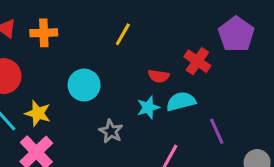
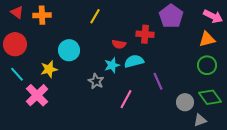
red cross: (197, 61) -> (145, 34), turned -30
yellow star: (38, 113) -> (49, 69), moved, turned -30
gray star: (111, 131) -> (96, 81), moved

